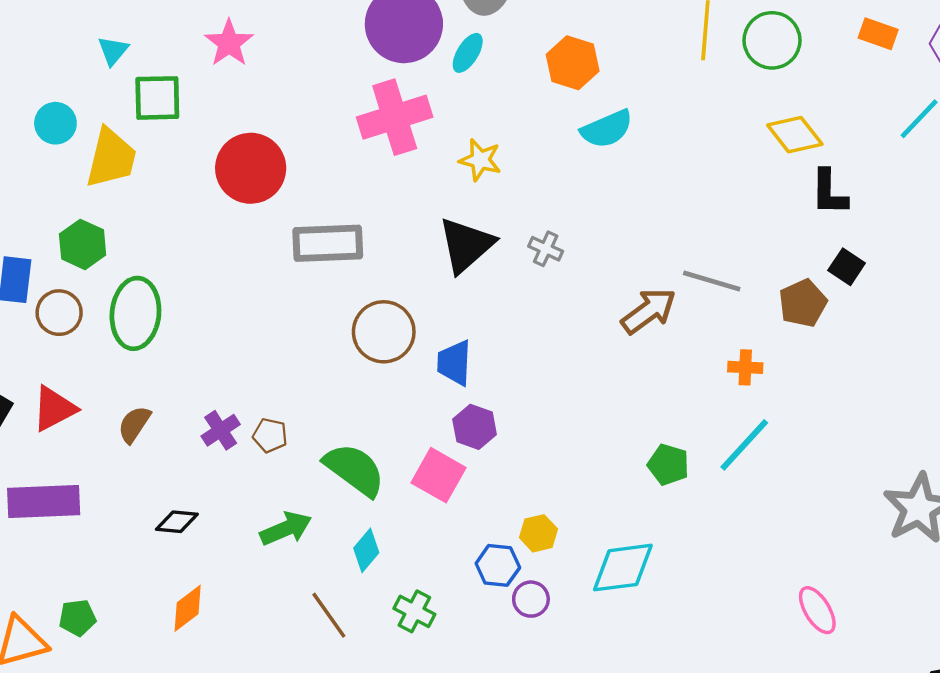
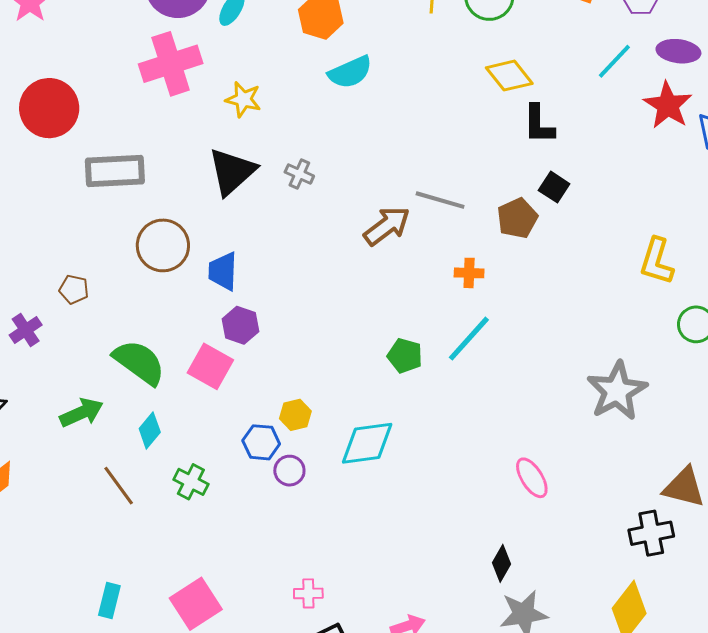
brown pentagon: (270, 435) -> (74, 289), moved

